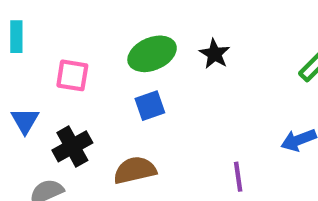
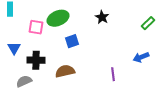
green ellipse: (152, 54) -> (58, 18), moved
black cross: (72, 146) -> (36, 60), turned 30

